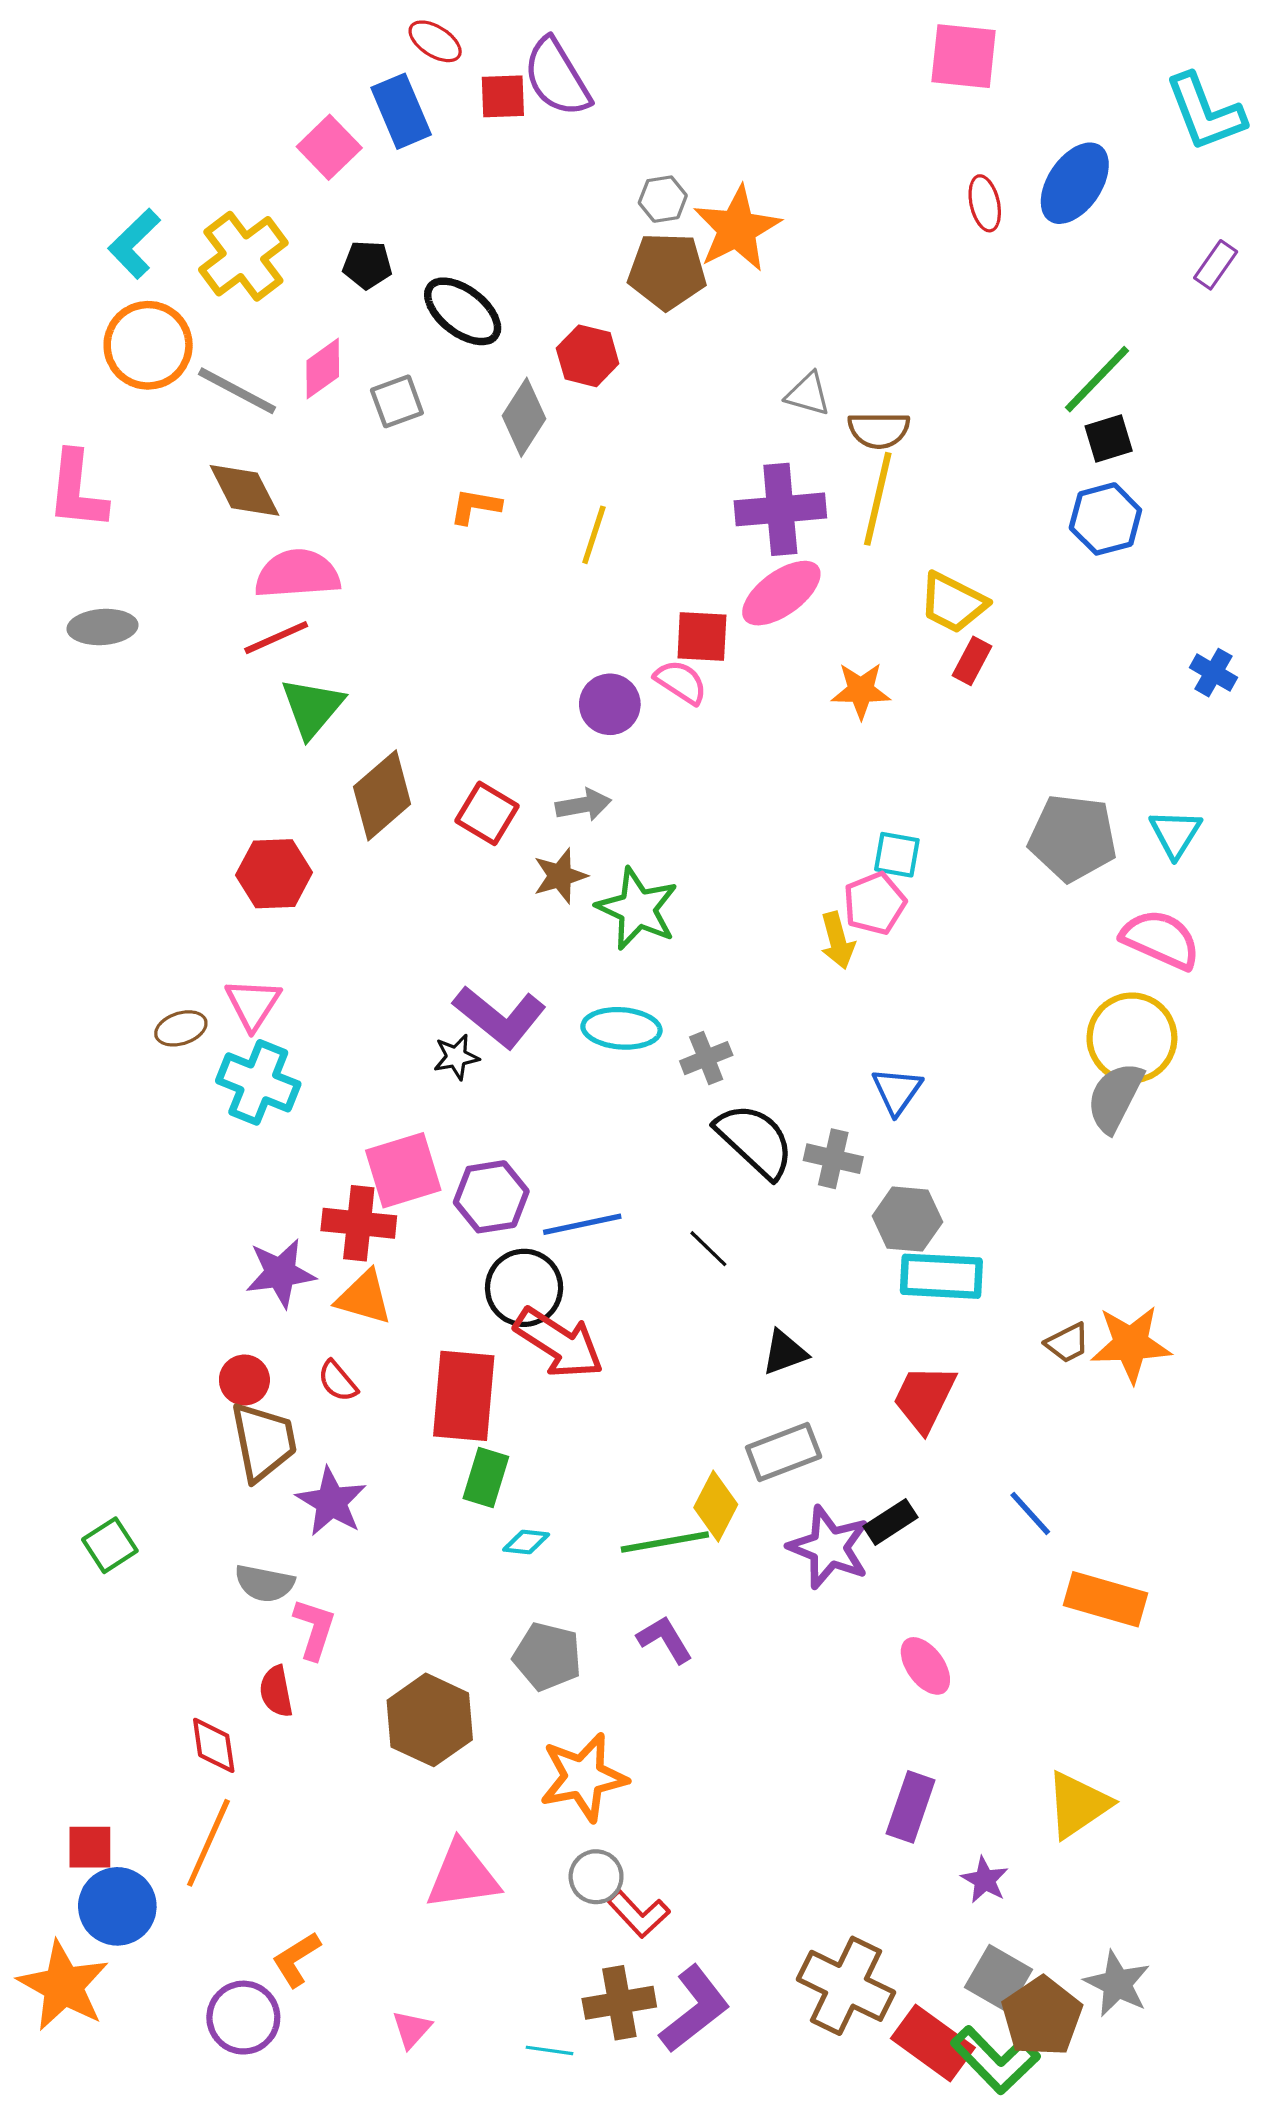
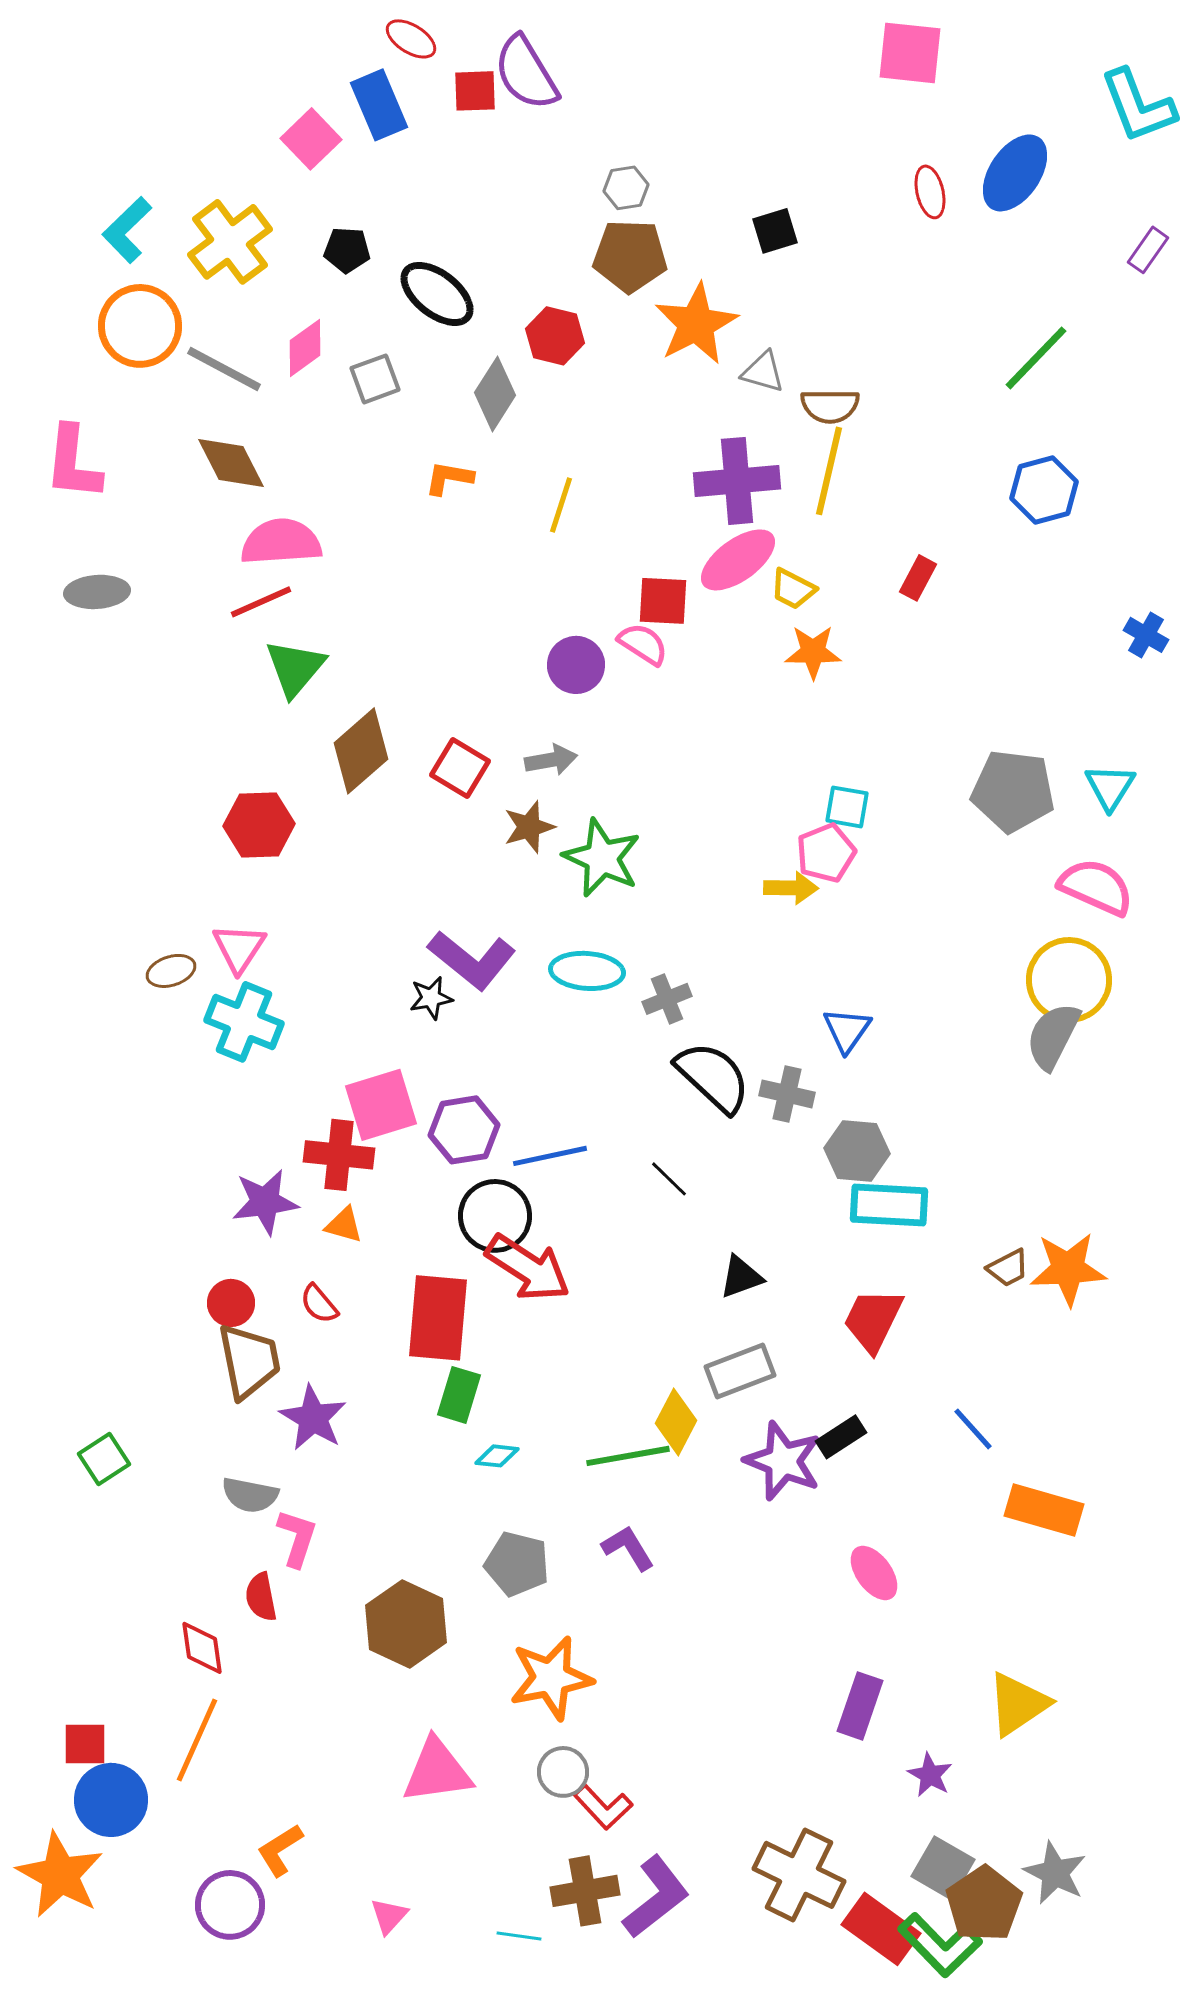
orange star: (737, 229) -> (696, 324), moved
black square: (1109, 438) -> (775, 231), moved
yellow trapezoid: (953, 603) -> (793, 589), moved, size x0.7
red rectangle: (972, 661) -> (918, 578), moved
yellow arrow: (838, 940) -> (791, 888), turned -74
orange triangle: (364, 1297) -> (344, 1225), size x0.7

